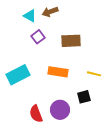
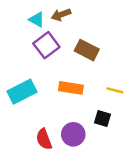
purple square: (38, 37) -> (46, 45), size x1.5
brown rectangle: (71, 41) -> (87, 50), turned 30
black square: (84, 97) -> (103, 118), turned 32

